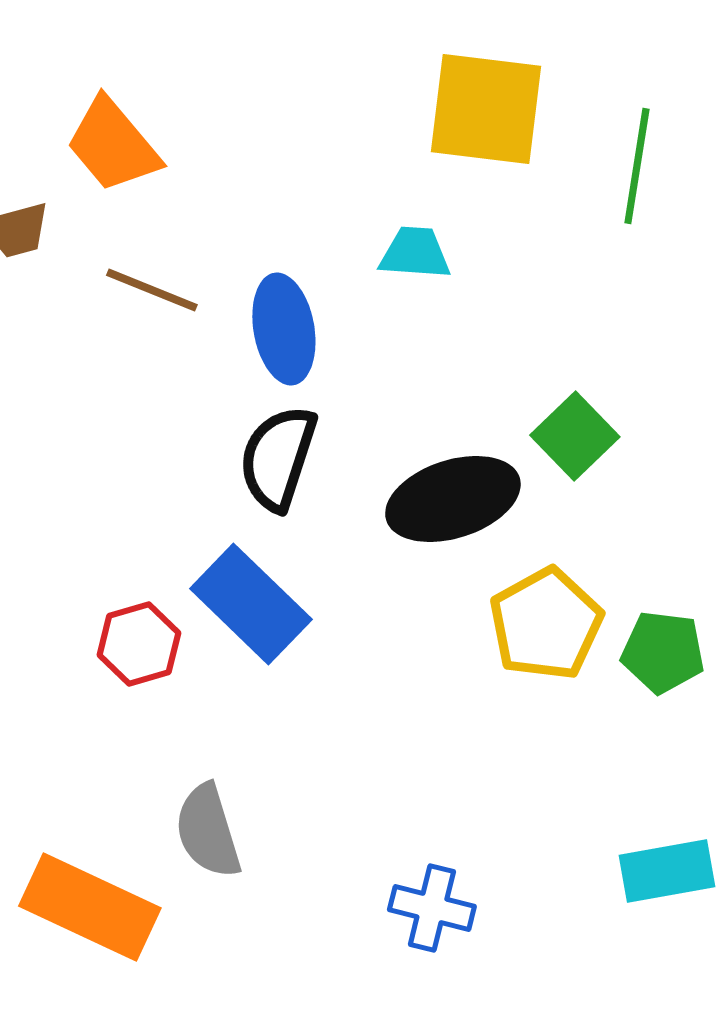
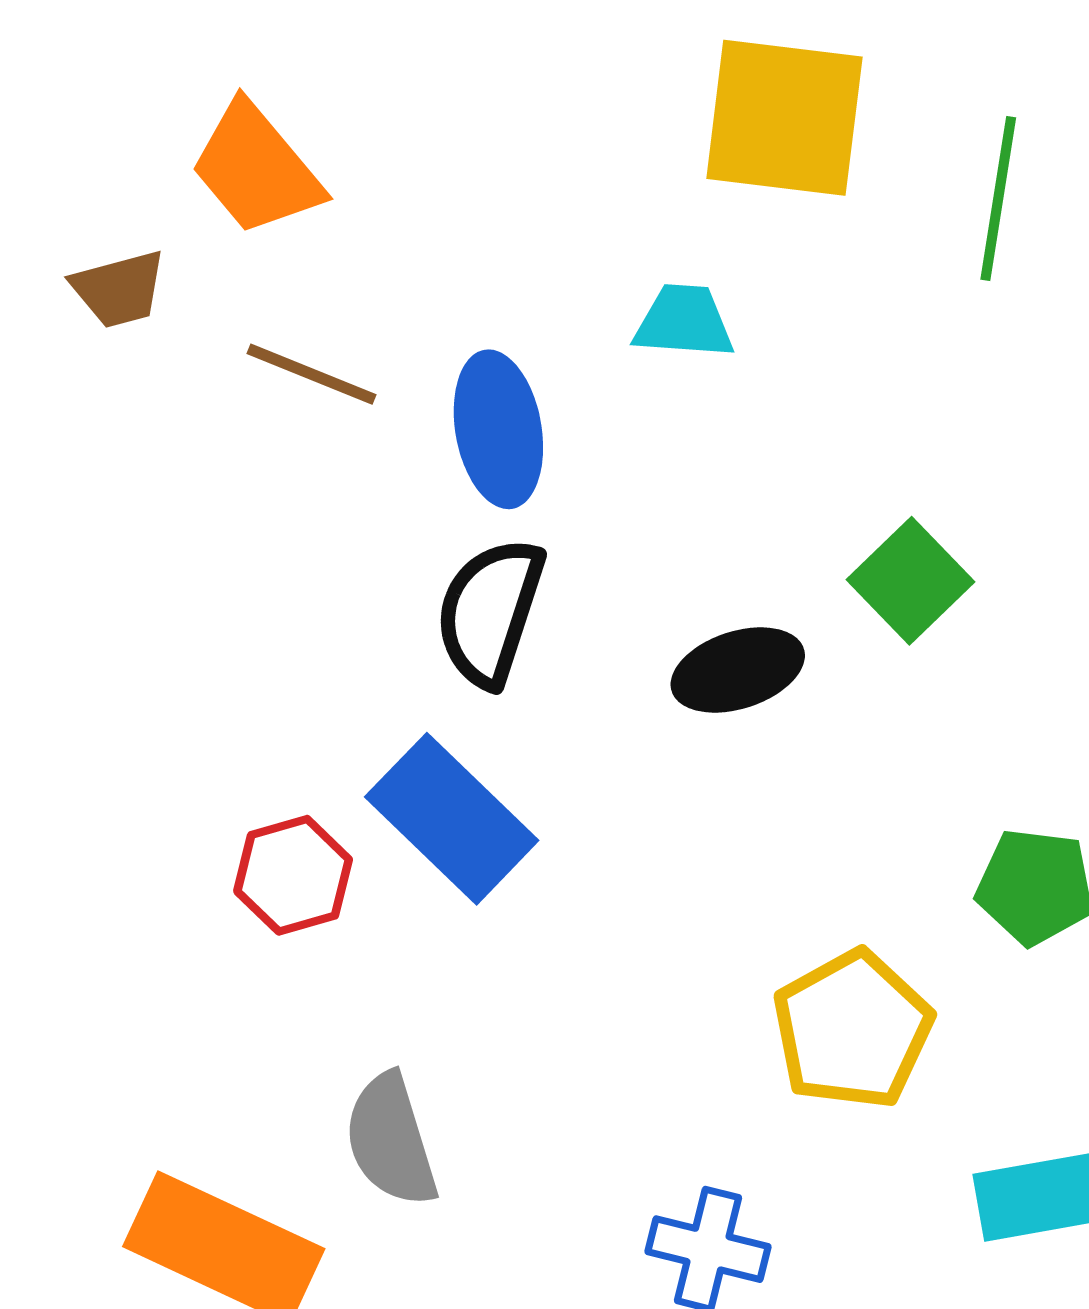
black ellipse: (453, 499) -> (738, 670), size x0.7
yellow pentagon: (546, 624) -> (852, 1030), moved

